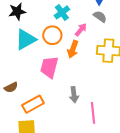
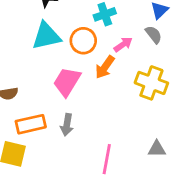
gray arrow: (74, 95) -> (67, 125), moved

